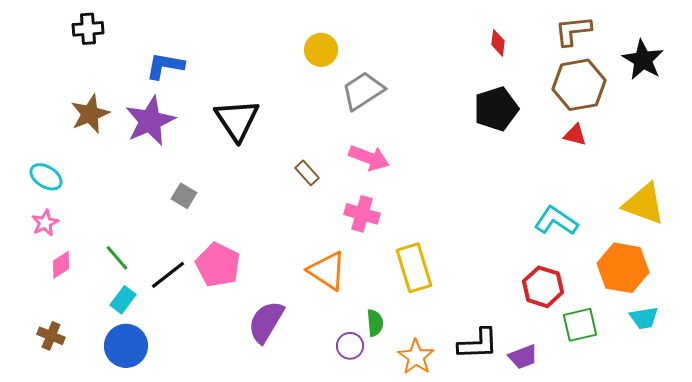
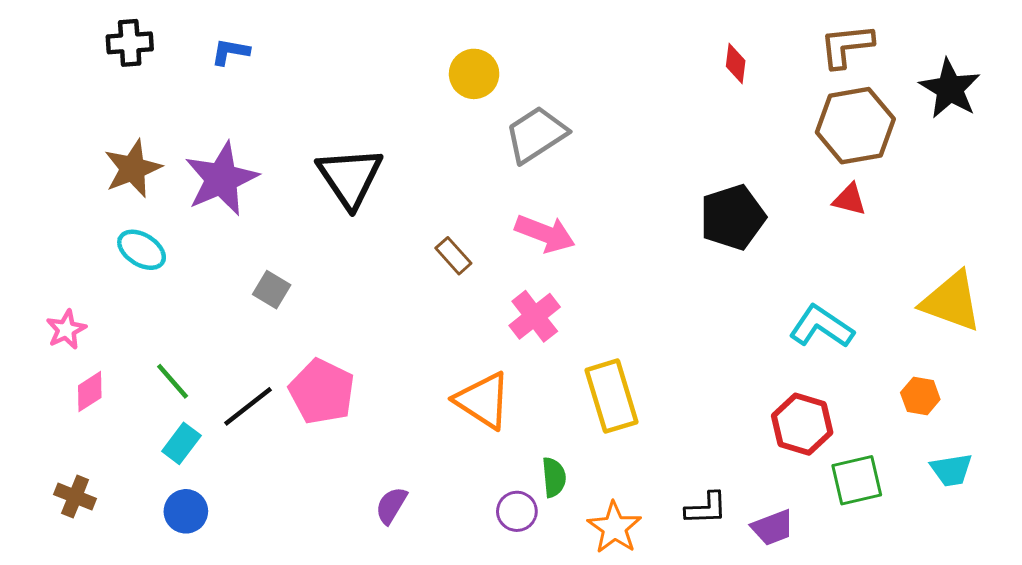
blue L-shape: (165, 66) -> (230, 52), moved, size x0.7
black pentagon: (496, 109) -> (733, 217), moved
cyan ellipse: (46, 177) -> (142, 250), moved
pink cross: (362, 214) -> (535, 316), turned 36
orange hexagon: (623, 268) -> (920, 396), size x0.5
purple semicircle: (266, 322) -> (391, 505), moved, size x0.6
black L-shape: (478, 344) -> (706, 508), size x0.7
blue circle: (126, 346) -> (186, 511), size x0.7

